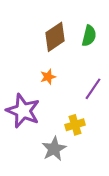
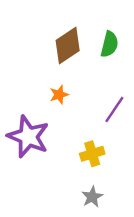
gray star: (54, 149) -> (92, 197), moved, size x0.7

